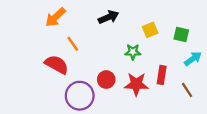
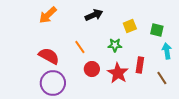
orange line: (73, 44) -> (80, 47), moved
cyan arrow: (193, 59) -> (167, 51), turned -63
red star: (136, 84) -> (118, 73), turned 30
purple circle: (80, 96) -> (53, 83), moved

